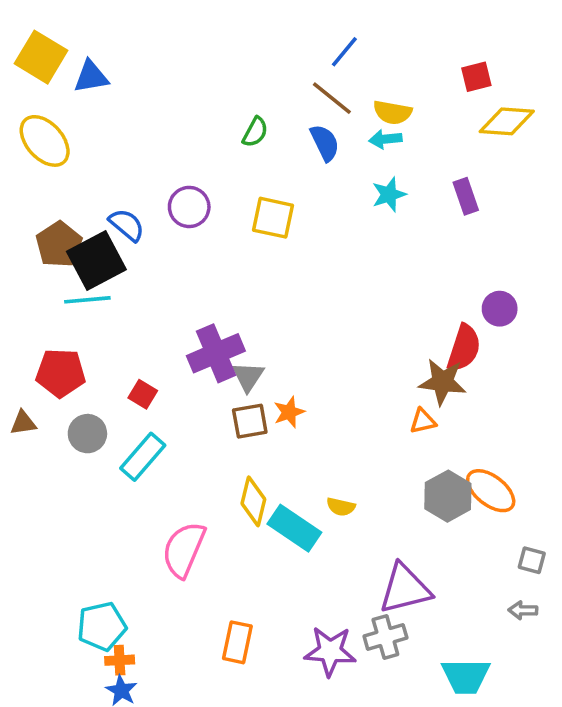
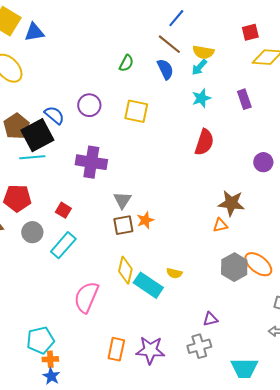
cyan arrow: (385, 139) -> (199, 67), turned -42
red semicircle: (464, 348) -> (204, 142), moved
purple cross: (216, 353) -> (91, 162), moved, turned 32
purple triangle: (405, 589) -> (210, 319), size x0.5
purple star: (330, 651) -> (150, 350), moved

